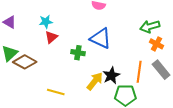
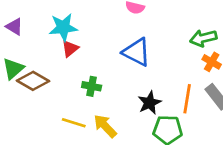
cyan star: (46, 22) -> (63, 27), size x1.5
green cross: (78, 53) -> (92, 86), moved
yellow arrow: (95, 81) -> (105, 126), moved, turned -84

